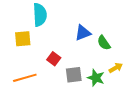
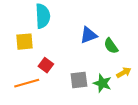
red square: (54, 59) -> (46, 65), moved

